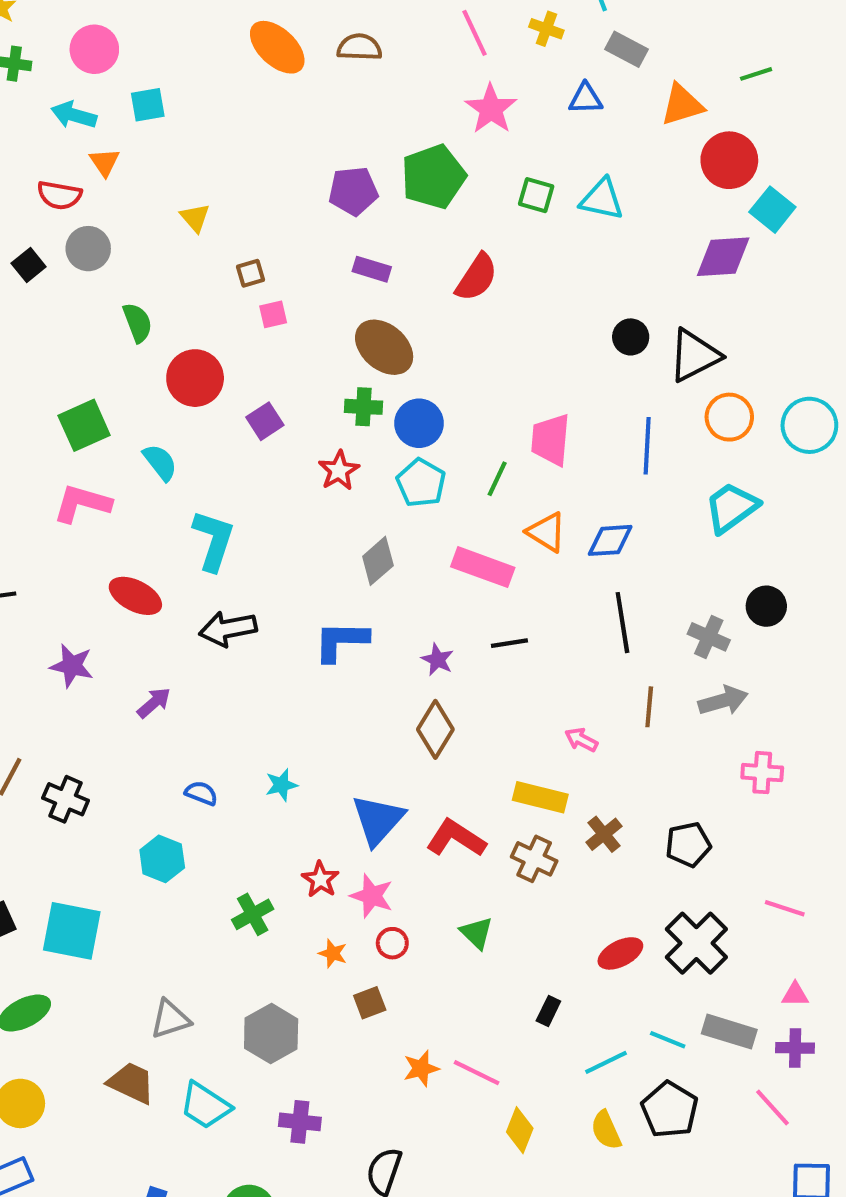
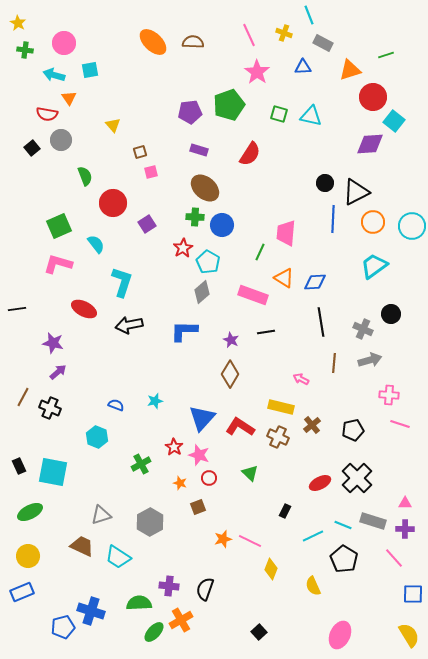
blue line: (647, 446) -> (333, 219), moved
cyan pentagon: (421, 483) -> (208, 262), moved
purple arrow: (154, 703) -> (58, 372), moved
pink line: (785, 908) -> (400, 424), moved
purple cross: (300, 1122) -> (169, 586), moved
yellow semicircle: (606, 1130) -> (313, 586), moved

